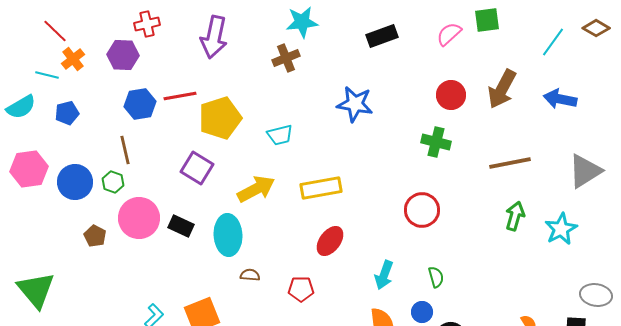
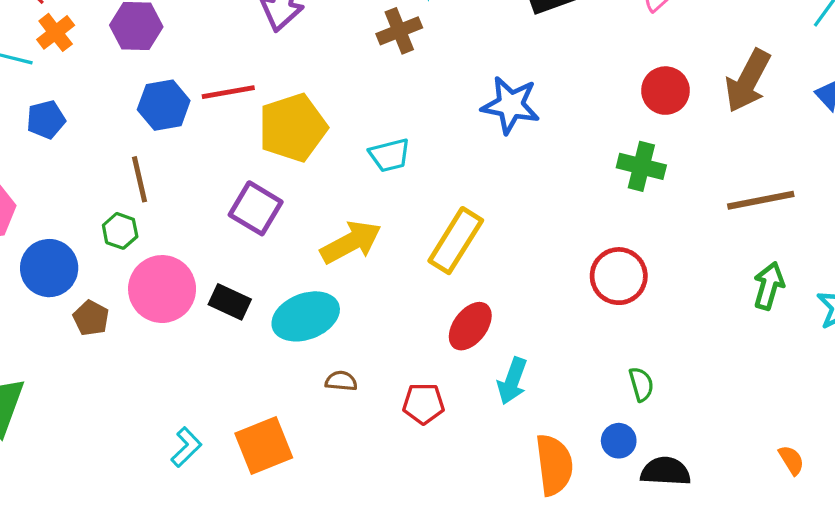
blue circle: (75, 182) -> (49, 268), moved
yellow rectangle: (321, 188) -> (456, 241), turned -48
cyan ellipse: (228, 235) -> (306, 316), turned 72
cyan arrow: (384, 275) -> (512, 381), moved

